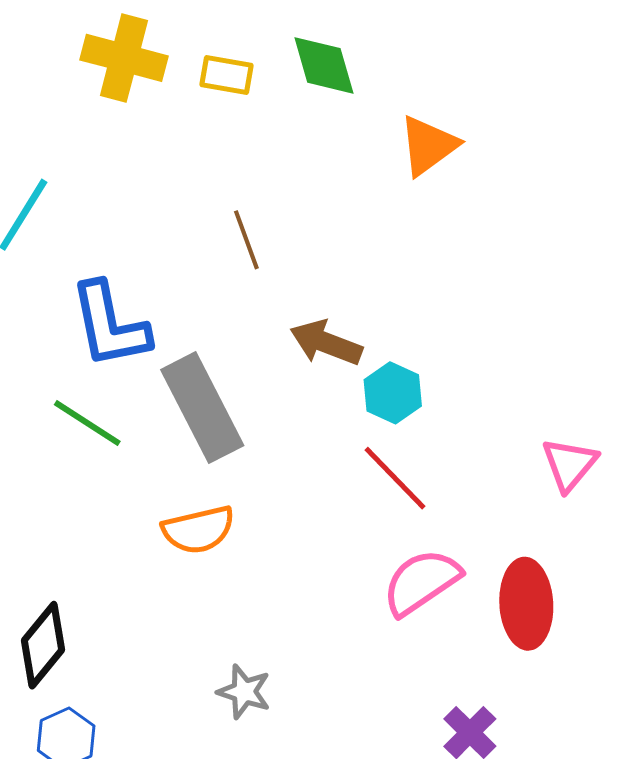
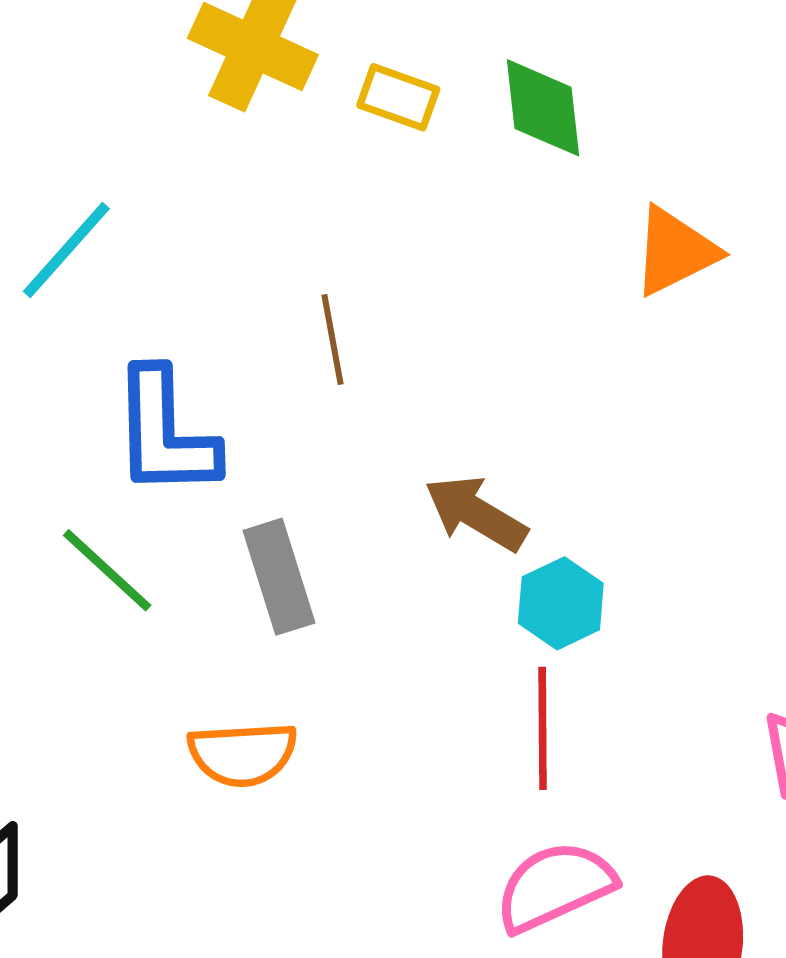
brown line: (246, 240) -> (332, 340), moved
gray rectangle: (202, 408) -> (279, 577), size x0.7
red line: (395, 478) -> (543, 728), turned 34

